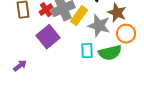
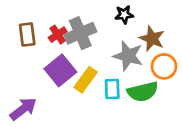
yellow rectangle: (79, 16) -> (86, 80), moved
purple arrow: (20, 66) -> (23, 109), size x1.5

